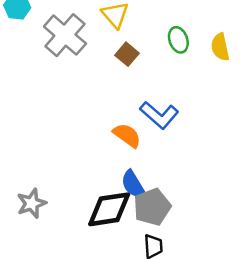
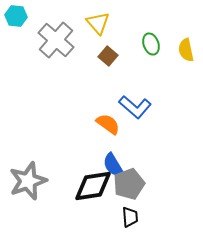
gray star: (32, 203) -> (28, 181), size x1.5

